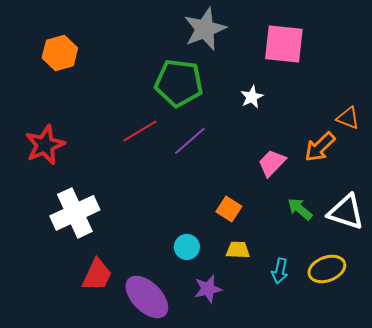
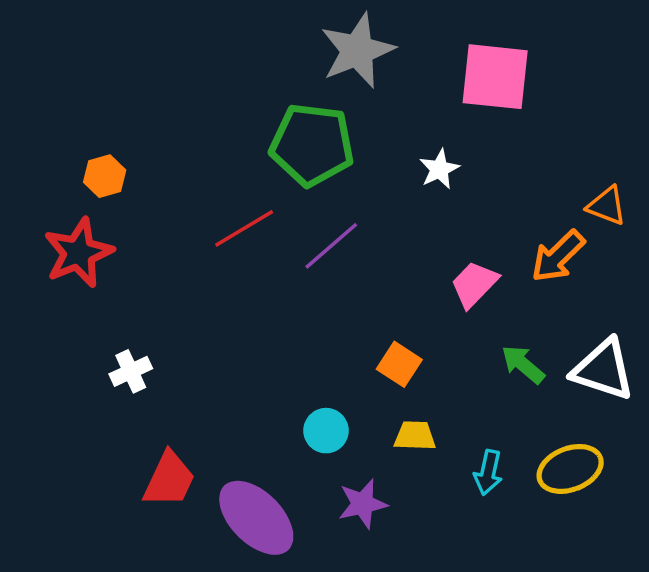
orange hexagon: (60, 53) -> (105, 176), moved, size x0.7
white cross: (75, 213) -> (131, 371), size x0.5

